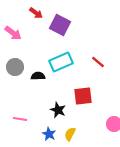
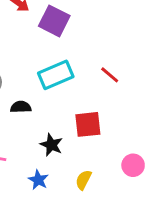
black semicircle: (38, 76) -> (21, 107), moved
yellow semicircle: (70, 134) -> (83, 180), moved

